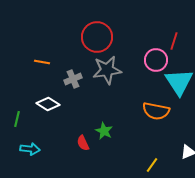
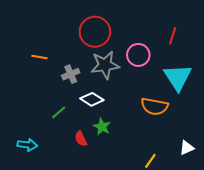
pink circle: (156, 60) -> (138, 55), moved
white diamond: (48, 104) -> (92, 99), moved
green line: (17, 119) -> (59, 112), moved, turned 35

